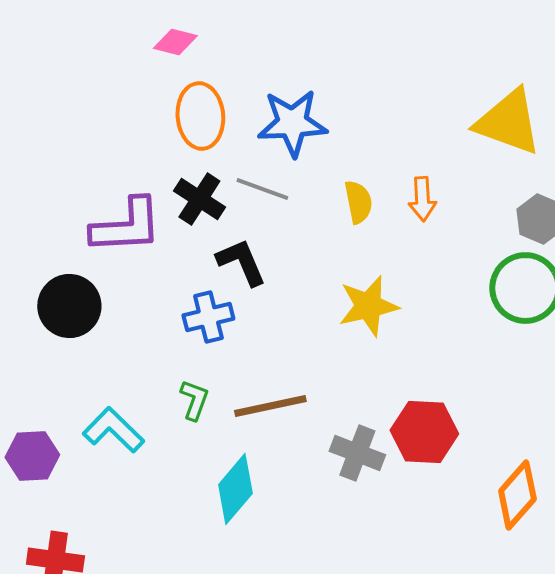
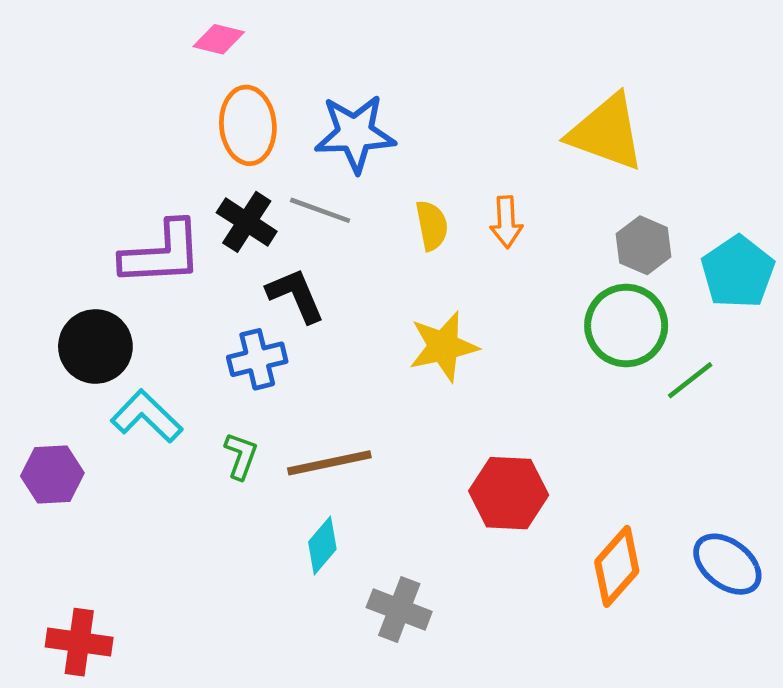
cyan L-shape: (113, 430) -> (147, 416), moved
gray cross: (357, 453) -> (399, 609), moved
purple hexagon: (32, 456) -> (52, 474), moved
cyan diamond: (235, 489) -> (322, 545), moved, size x0.7

